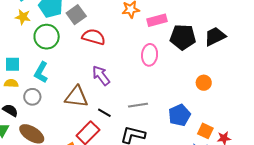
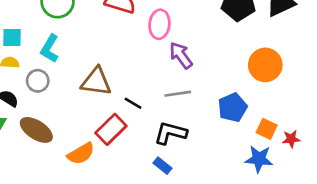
pink ellipse: (150, 55) -> (159, 24), moved
purple arrow: (101, 76) -> (181, 55), moved
orange circle: (204, 83) -> (265, 65), size x1.6

